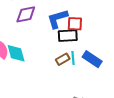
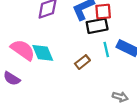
brown rectangle: (63, 59) -> (82, 62), moved

